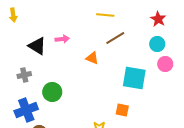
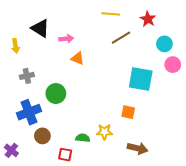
yellow arrow: (13, 15) -> (16, 46), moved
red star: (158, 19) -> (148, 19), moved
black triangle: (37, 46) -> (40, 28), moved
orange triangle: (92, 58) -> (78, 58), moved

